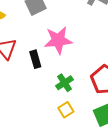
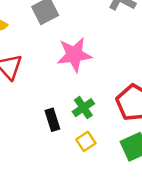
black rectangle: (35, 59) -> (52, 120), moved

